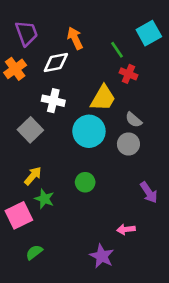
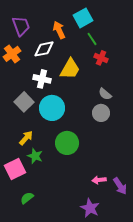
cyan square: (149, 33) -> (83, 18), moved
yellow trapezoid: (103, 98) -> (70, 69), moved
cyan circle: (89, 131) -> (52, 108), moved
green circle: (85, 182) -> (67, 143), size x1.5
purple arrow: (149, 192) -> (120, 186), moved
purple star: (102, 256) -> (90, 208), moved

